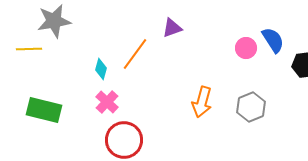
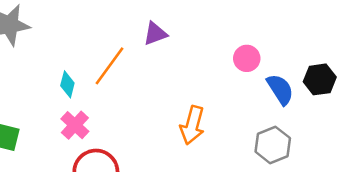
blue semicircle: (273, 40) -> (280, 89), moved
gray hexagon: (251, 107) -> (273, 145), moved

